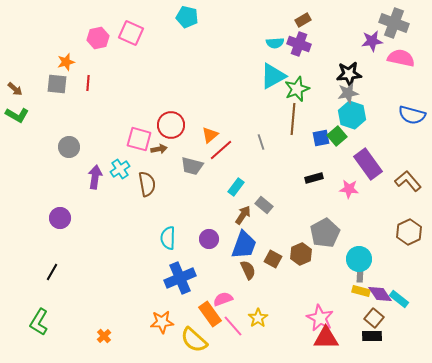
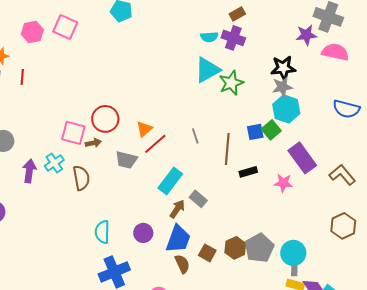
brown line: (293, 119) -> (227, 149), moved
cyan rectangle: (236, 187) -> (170, 181), size x1.5
gray pentagon: (325, 233) -> (259, 248), moved

